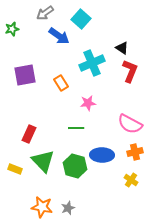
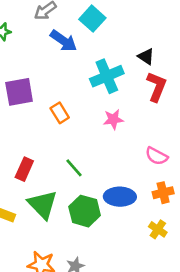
orange rectangle: (61, 83) -> (60, 113), moved
pink star: (88, 103) -> (113, 119), moved
pink semicircle: (130, 124) -> (157, 156), size x0.7
green line: (76, 128) -> (74, 168), moved, turned 49

